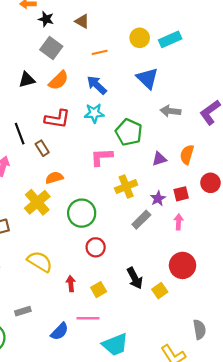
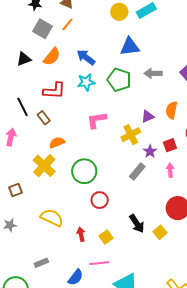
orange line: (100, 52) -> (67, 24), moved, turned -32
blue triangle: (147, 78) -> (130, 47), turned -45
green pentagon: (129, 132) -> (119, 80), moved
yellow cross: (126, 186) -> (131, 135), moved

